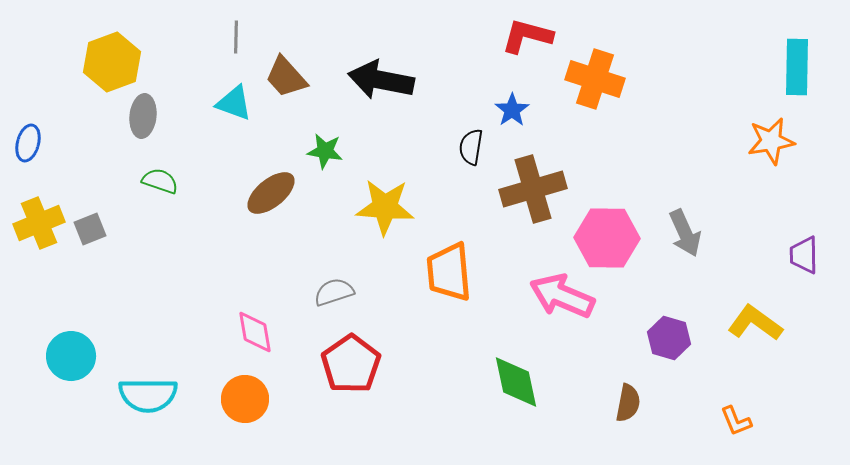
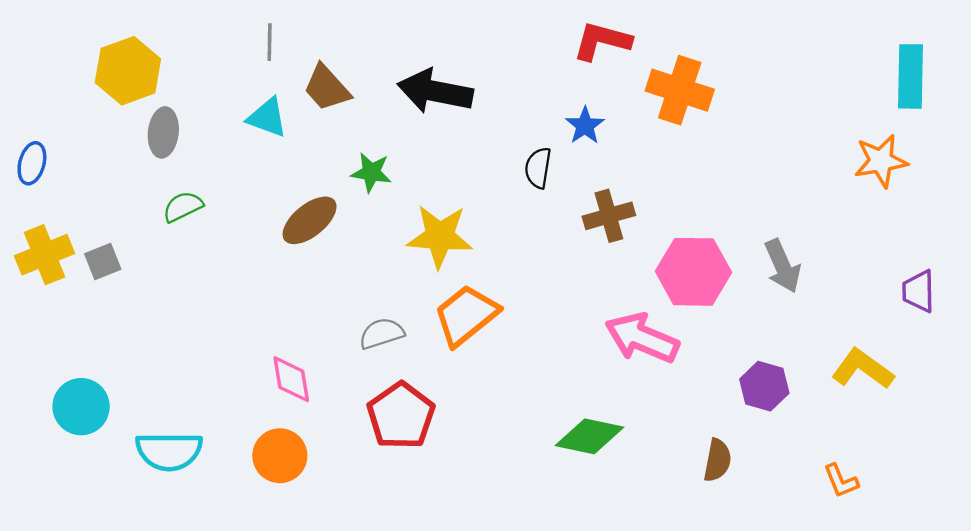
green semicircle: (160, 181) -> (183, 207), turned -45
brown cross: (533, 189) -> (609, 216), size x0.7
orange trapezoid: (449, 272) -> (466, 315), moved, turned 56
green diamond: (516, 382) -> (589, 436), turned -66

